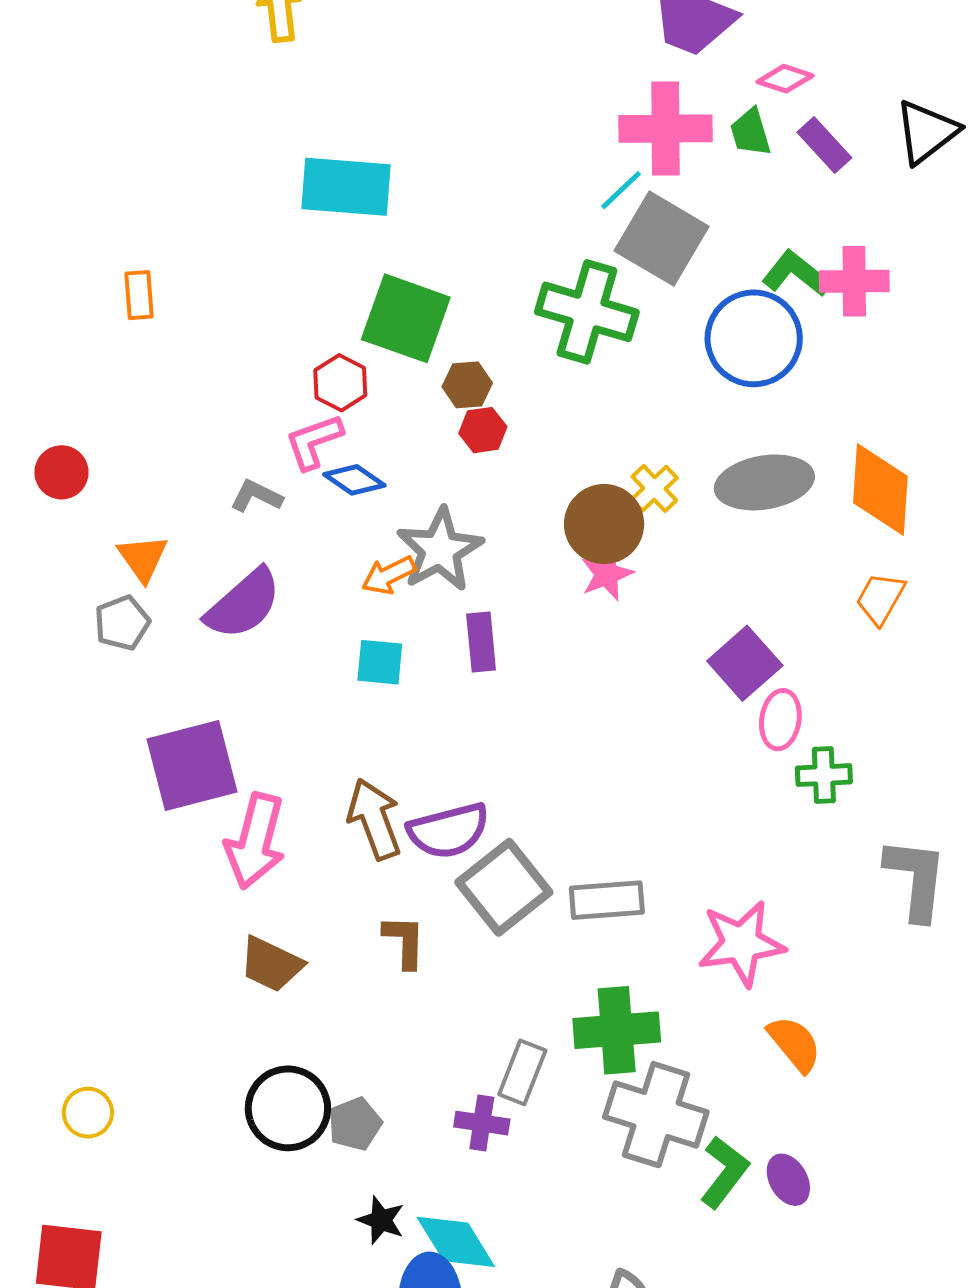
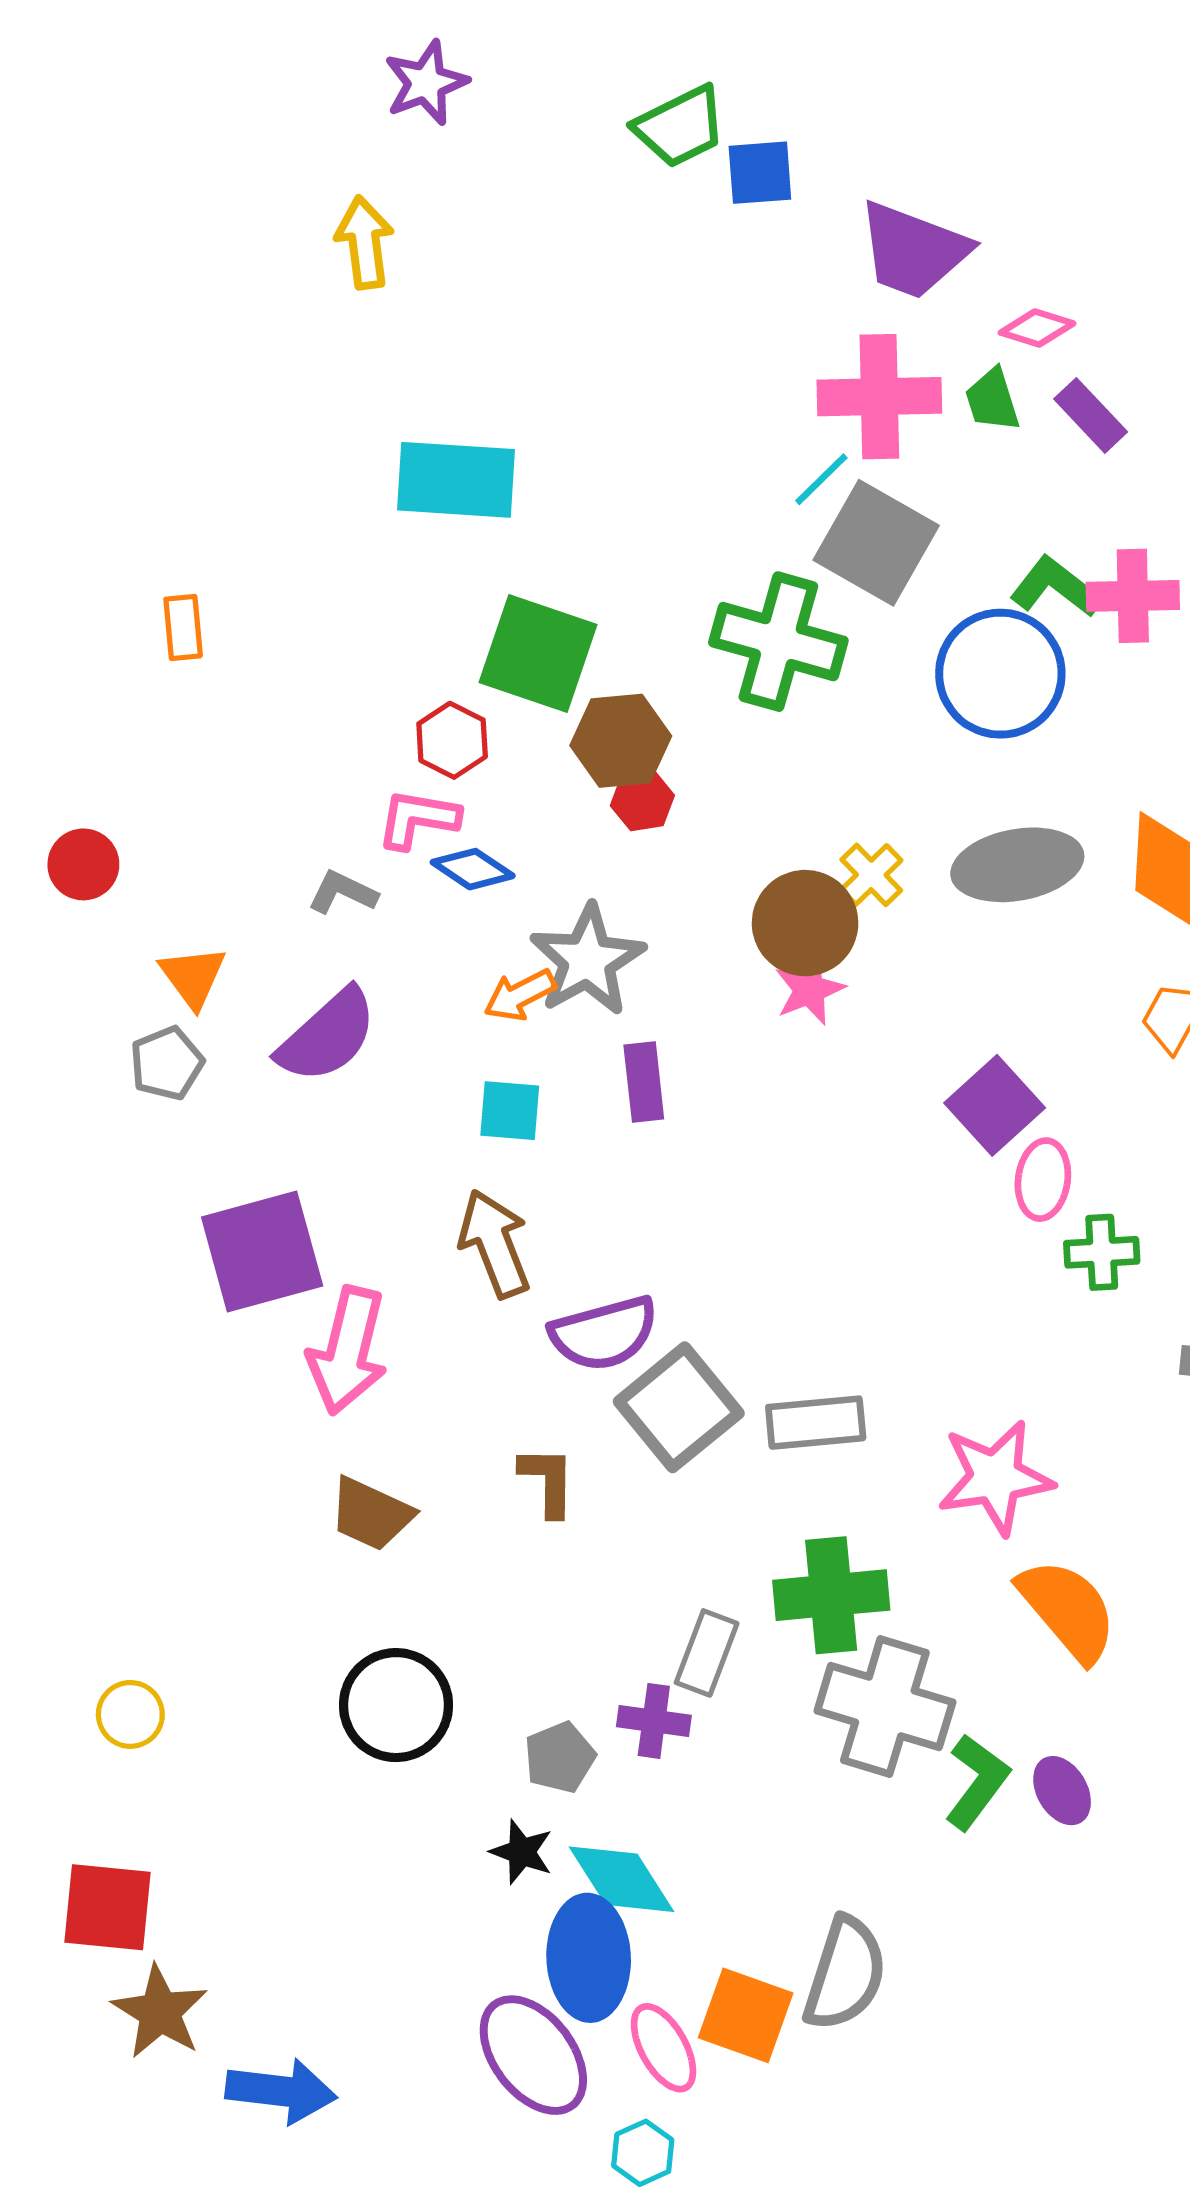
brown hexagon: (467, 385) -> (621, 741), size x1.5
pink L-shape: (314, 442) -> (418, 819), turned 30
brown arrow: (374, 819) -> (495, 1244), moved
orange semicircle: (795, 1044) -> (1068, 1610), size x1.4
gray pentagon: (355, 1124) -> (560, 1757), moved

